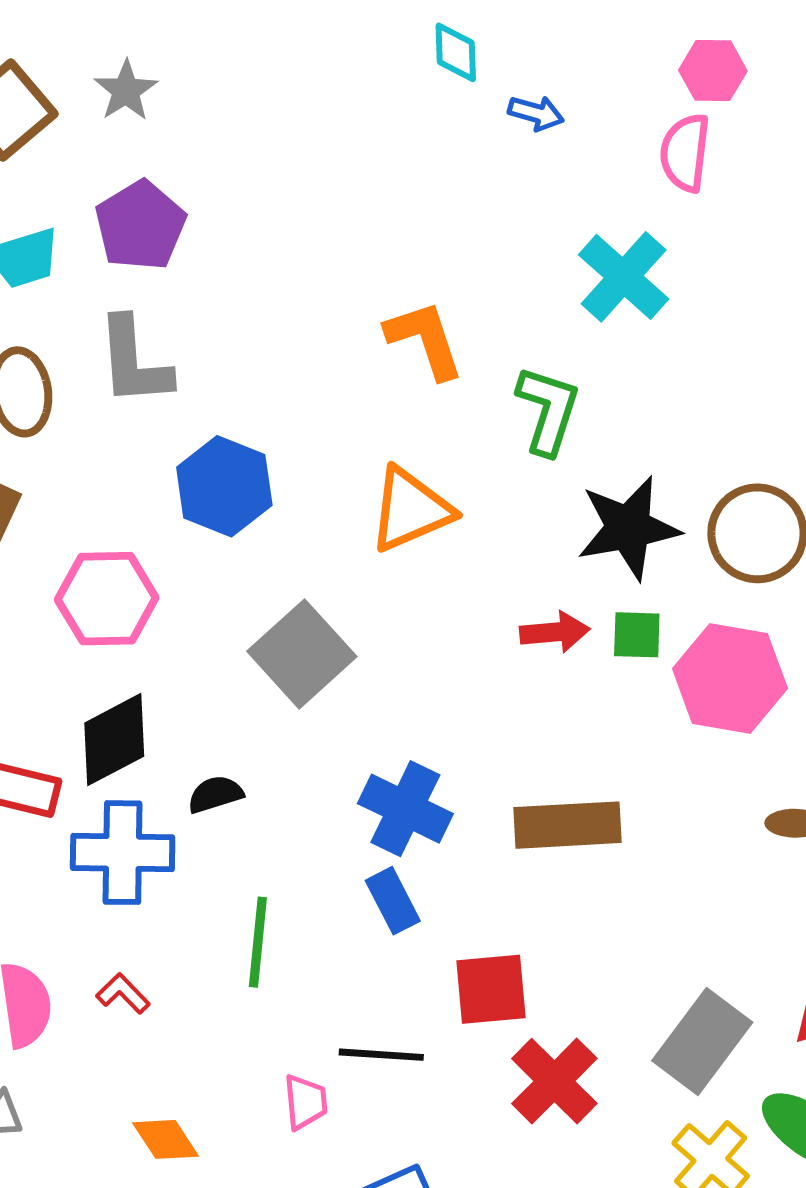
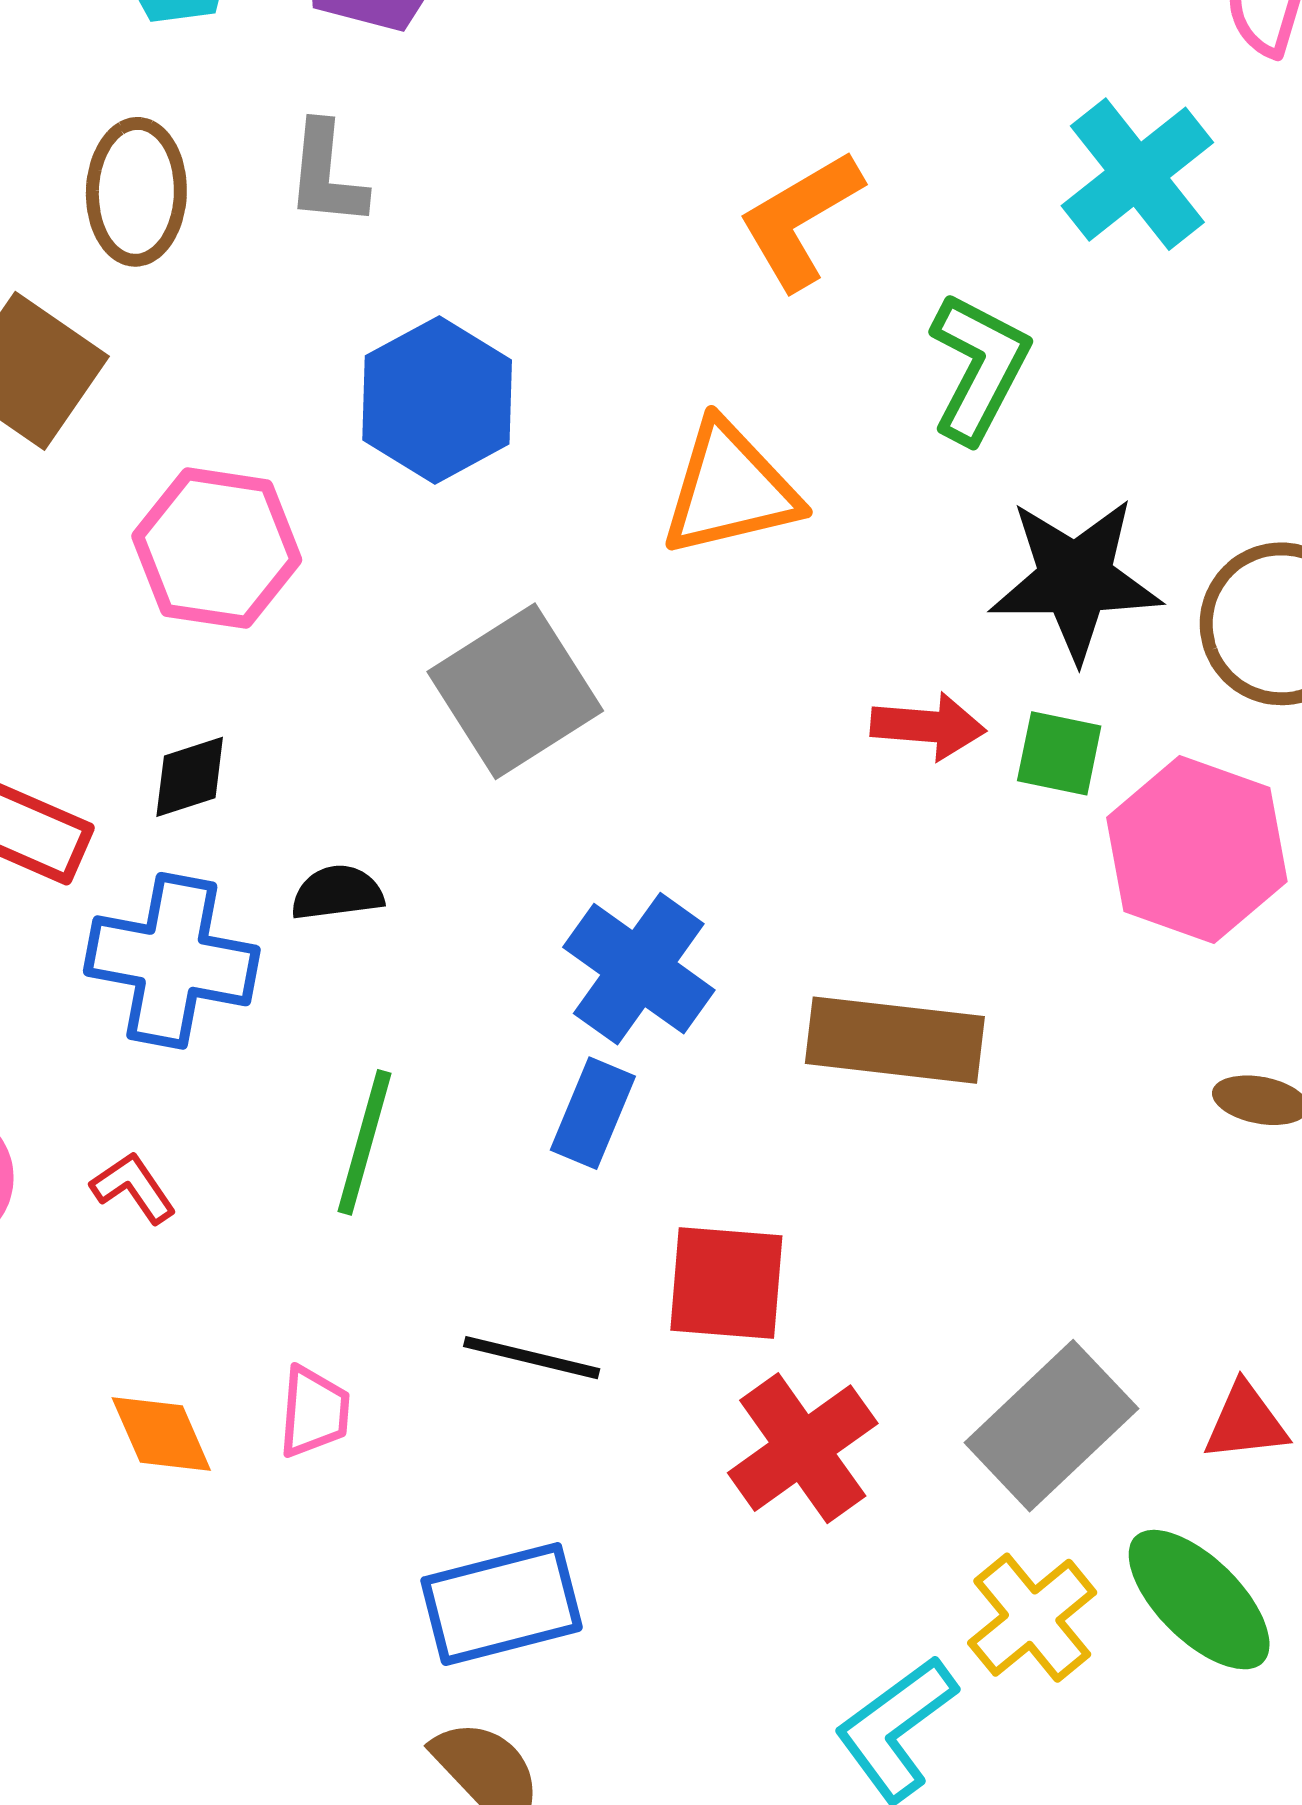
orange L-shape: (425, 340) -> (800, 220), turned -112
gray L-shape: (134, 362) -> (326, 174), size x0.7
black diamond: (114, 740) -> (190, 777), size x0.6
blue rectangle: (393, 901) -> (593, 1113), turned 40
pink trapezoid: (305, 1102) -> (314, 1412), moved

